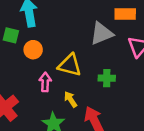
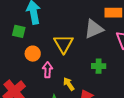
orange circle: (33, 50) -> (33, 54), moved
yellow triangle: (70, 65) -> (63, 44), moved, turned 45

